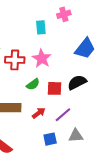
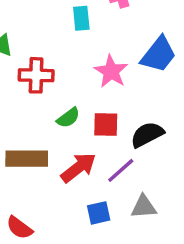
pink star: (42, 58) -> (111, 71), moved
black semicircle: (77, 82) -> (147, 135), moved
red arrow: (39, 113) -> (78, 168), size x1.5

